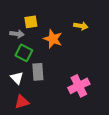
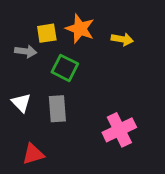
orange star: (53, 39) -> (80, 29), moved
green square: (24, 53) -> (65, 68), moved
white triangle: (17, 78) -> (21, 103), moved

